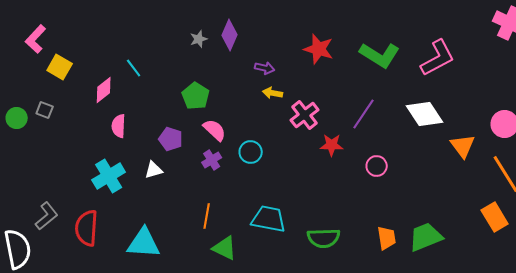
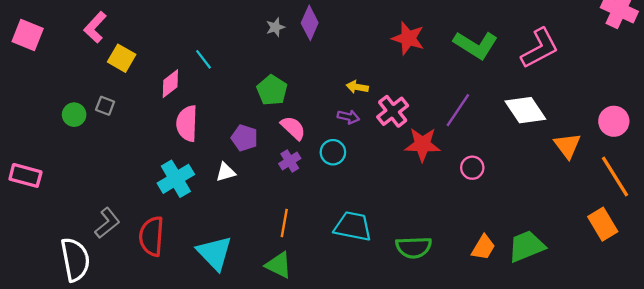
purple arrow: (265, 68) -> (348, 117), moved
pink semicircle: (119, 126) -> (187, 123), size x1.4
red star: (332, 145) -> (422, 144), size x1.4
orange trapezoid: (387, 238) -> (483, 247), turned 40
cyan triangle: (144, 243) -> (215, 253), turned 42
green triangle: (225, 248) -> (279, 265), moved

